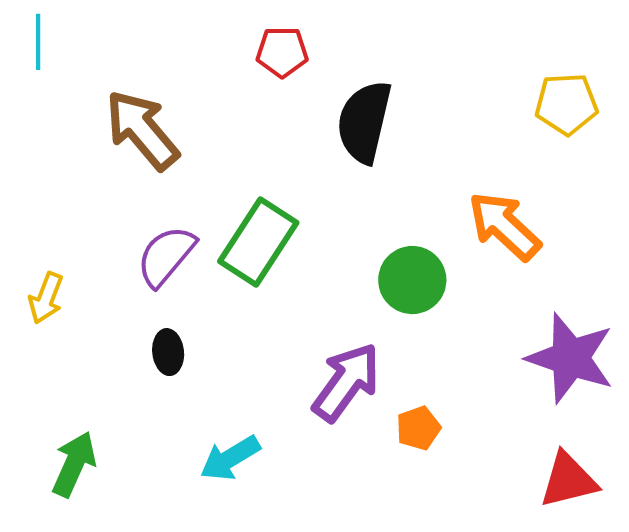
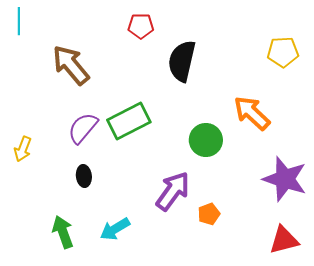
green rectangle: (258, 242) -> (129, 121), turned 30
green arrow: (74, 464) -> (63, 232), moved, turned -44

